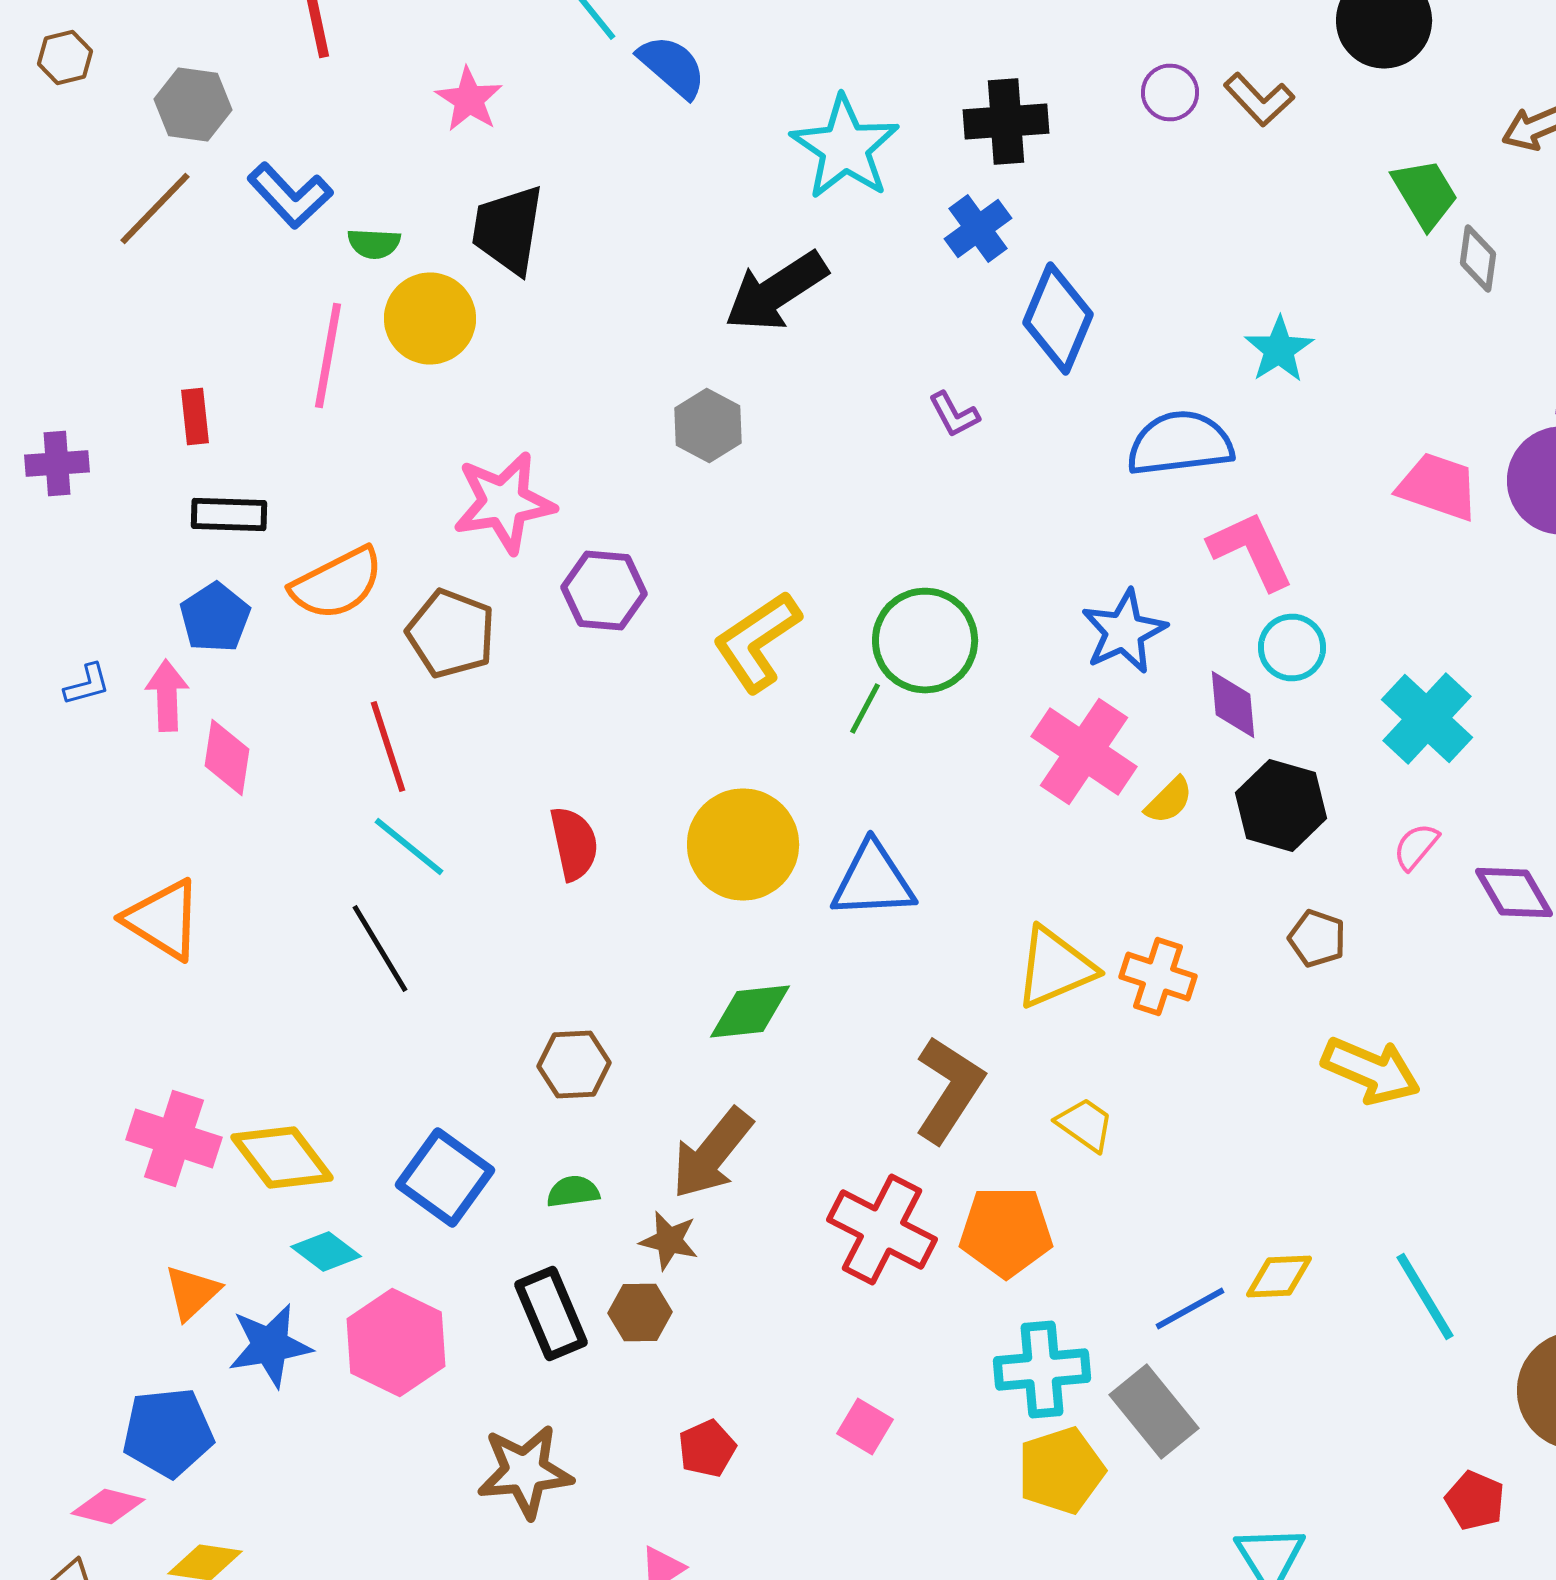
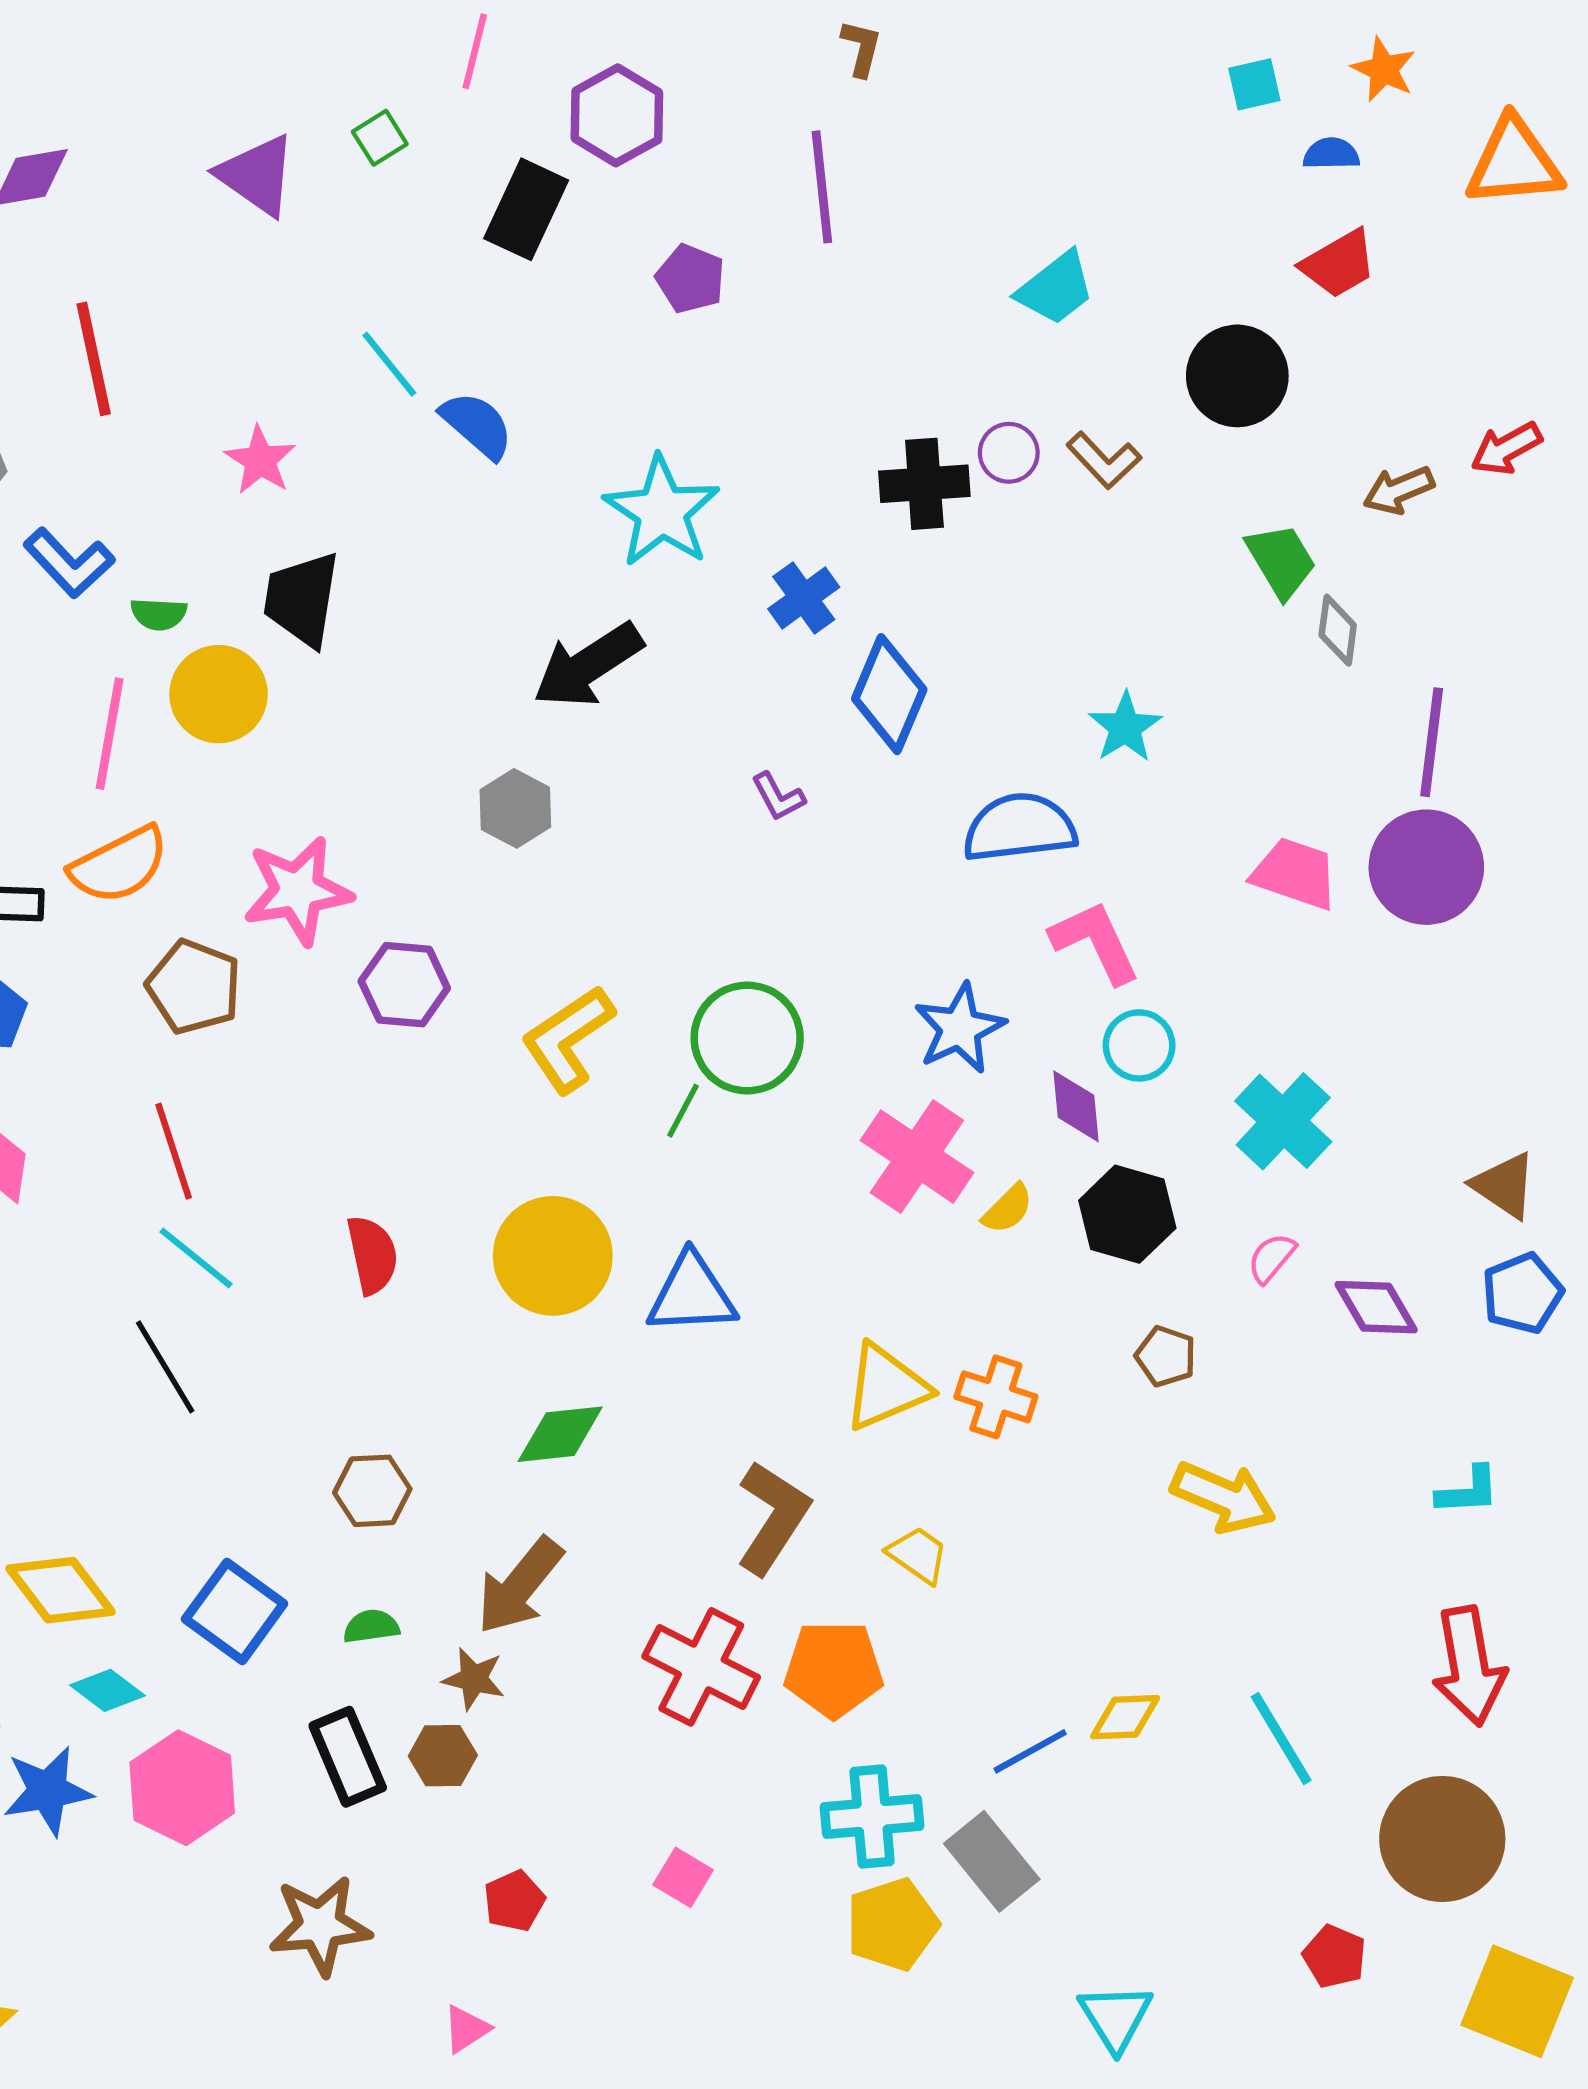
black cross: (1006, 122) -> (924, 484), moved
orange semicircle: (337, 584) -> (119, 865), moved
brown pentagon: (451, 634) -> (194, 987), moved

